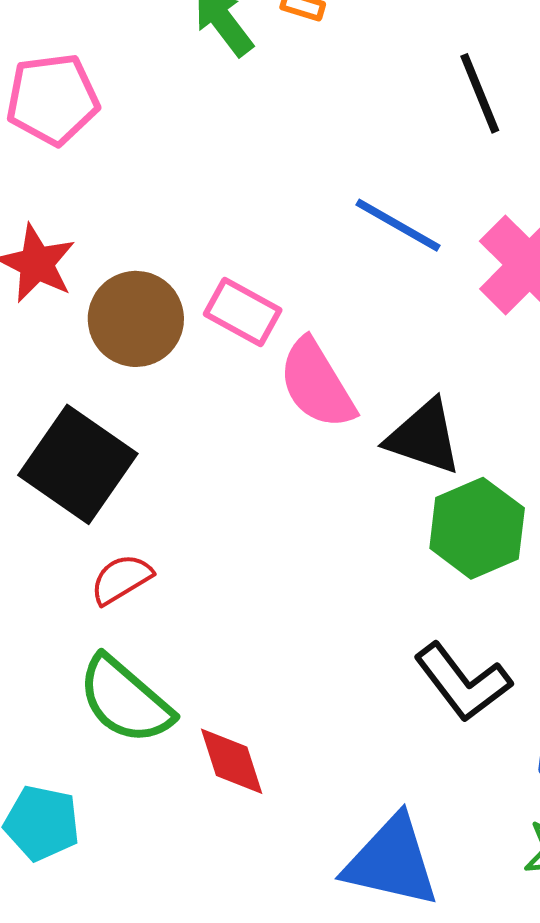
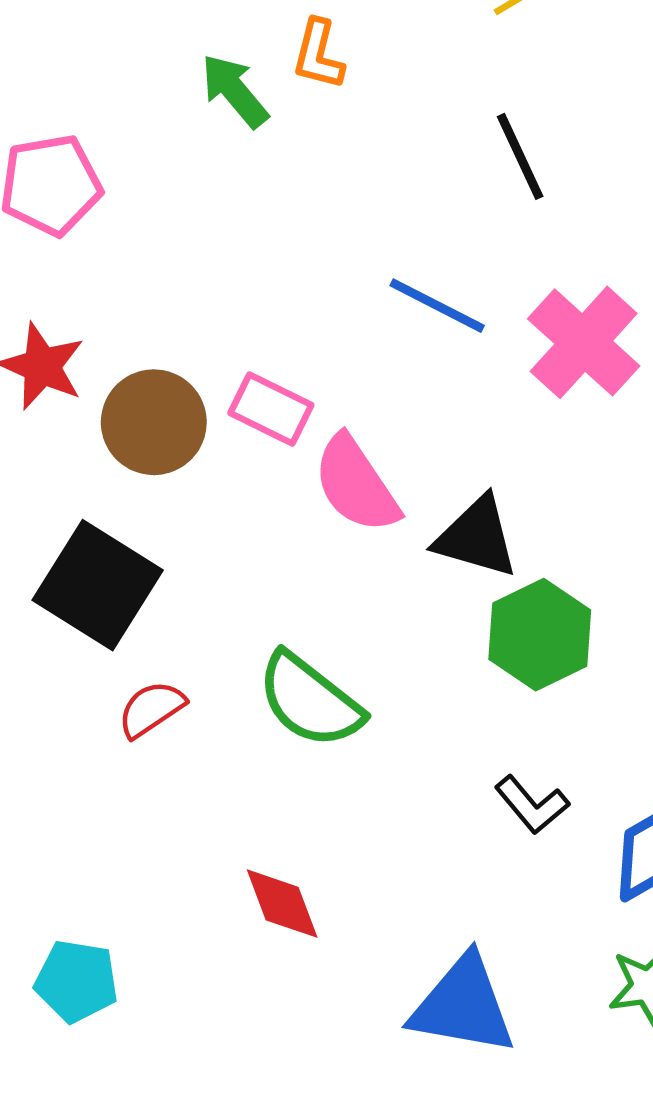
black L-shape: (463, 682) -> (532, 805), size x0.7
green semicircle: (125, 700) -> (310, 700), moved

